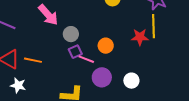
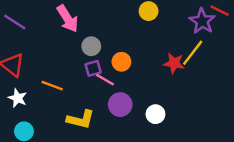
yellow line: (154, 26) -> (193, 53), turned 30
orange circle: (106, 46) -> (121, 62), moved
orange line: (33, 60) -> (52, 86), moved

